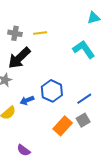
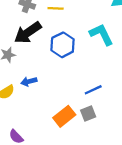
blue hexagon: (52, 91) -> (63, 45), moved

